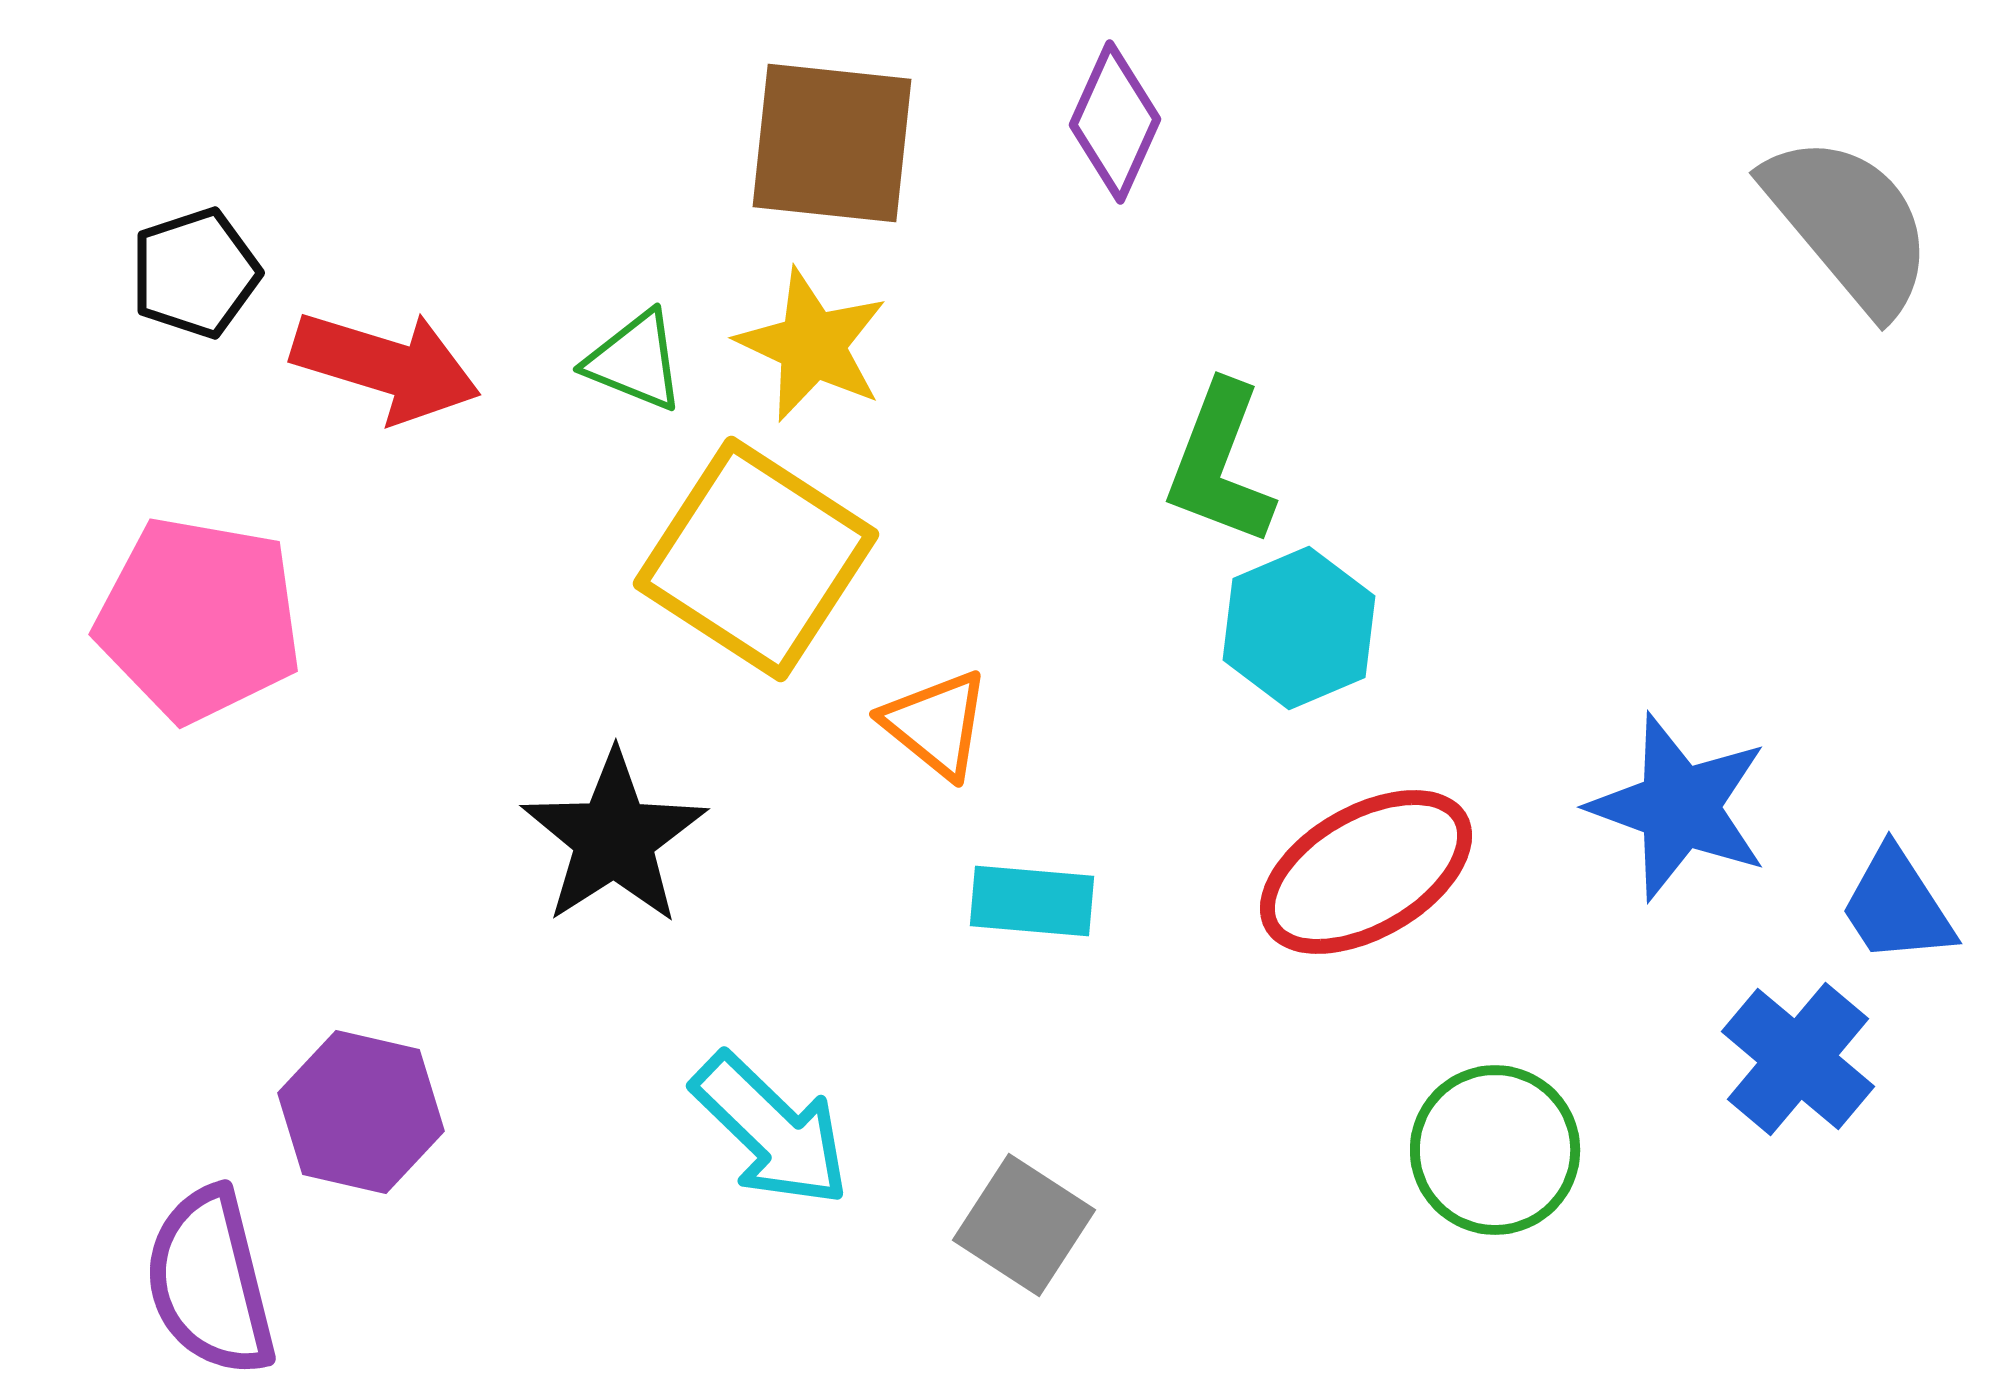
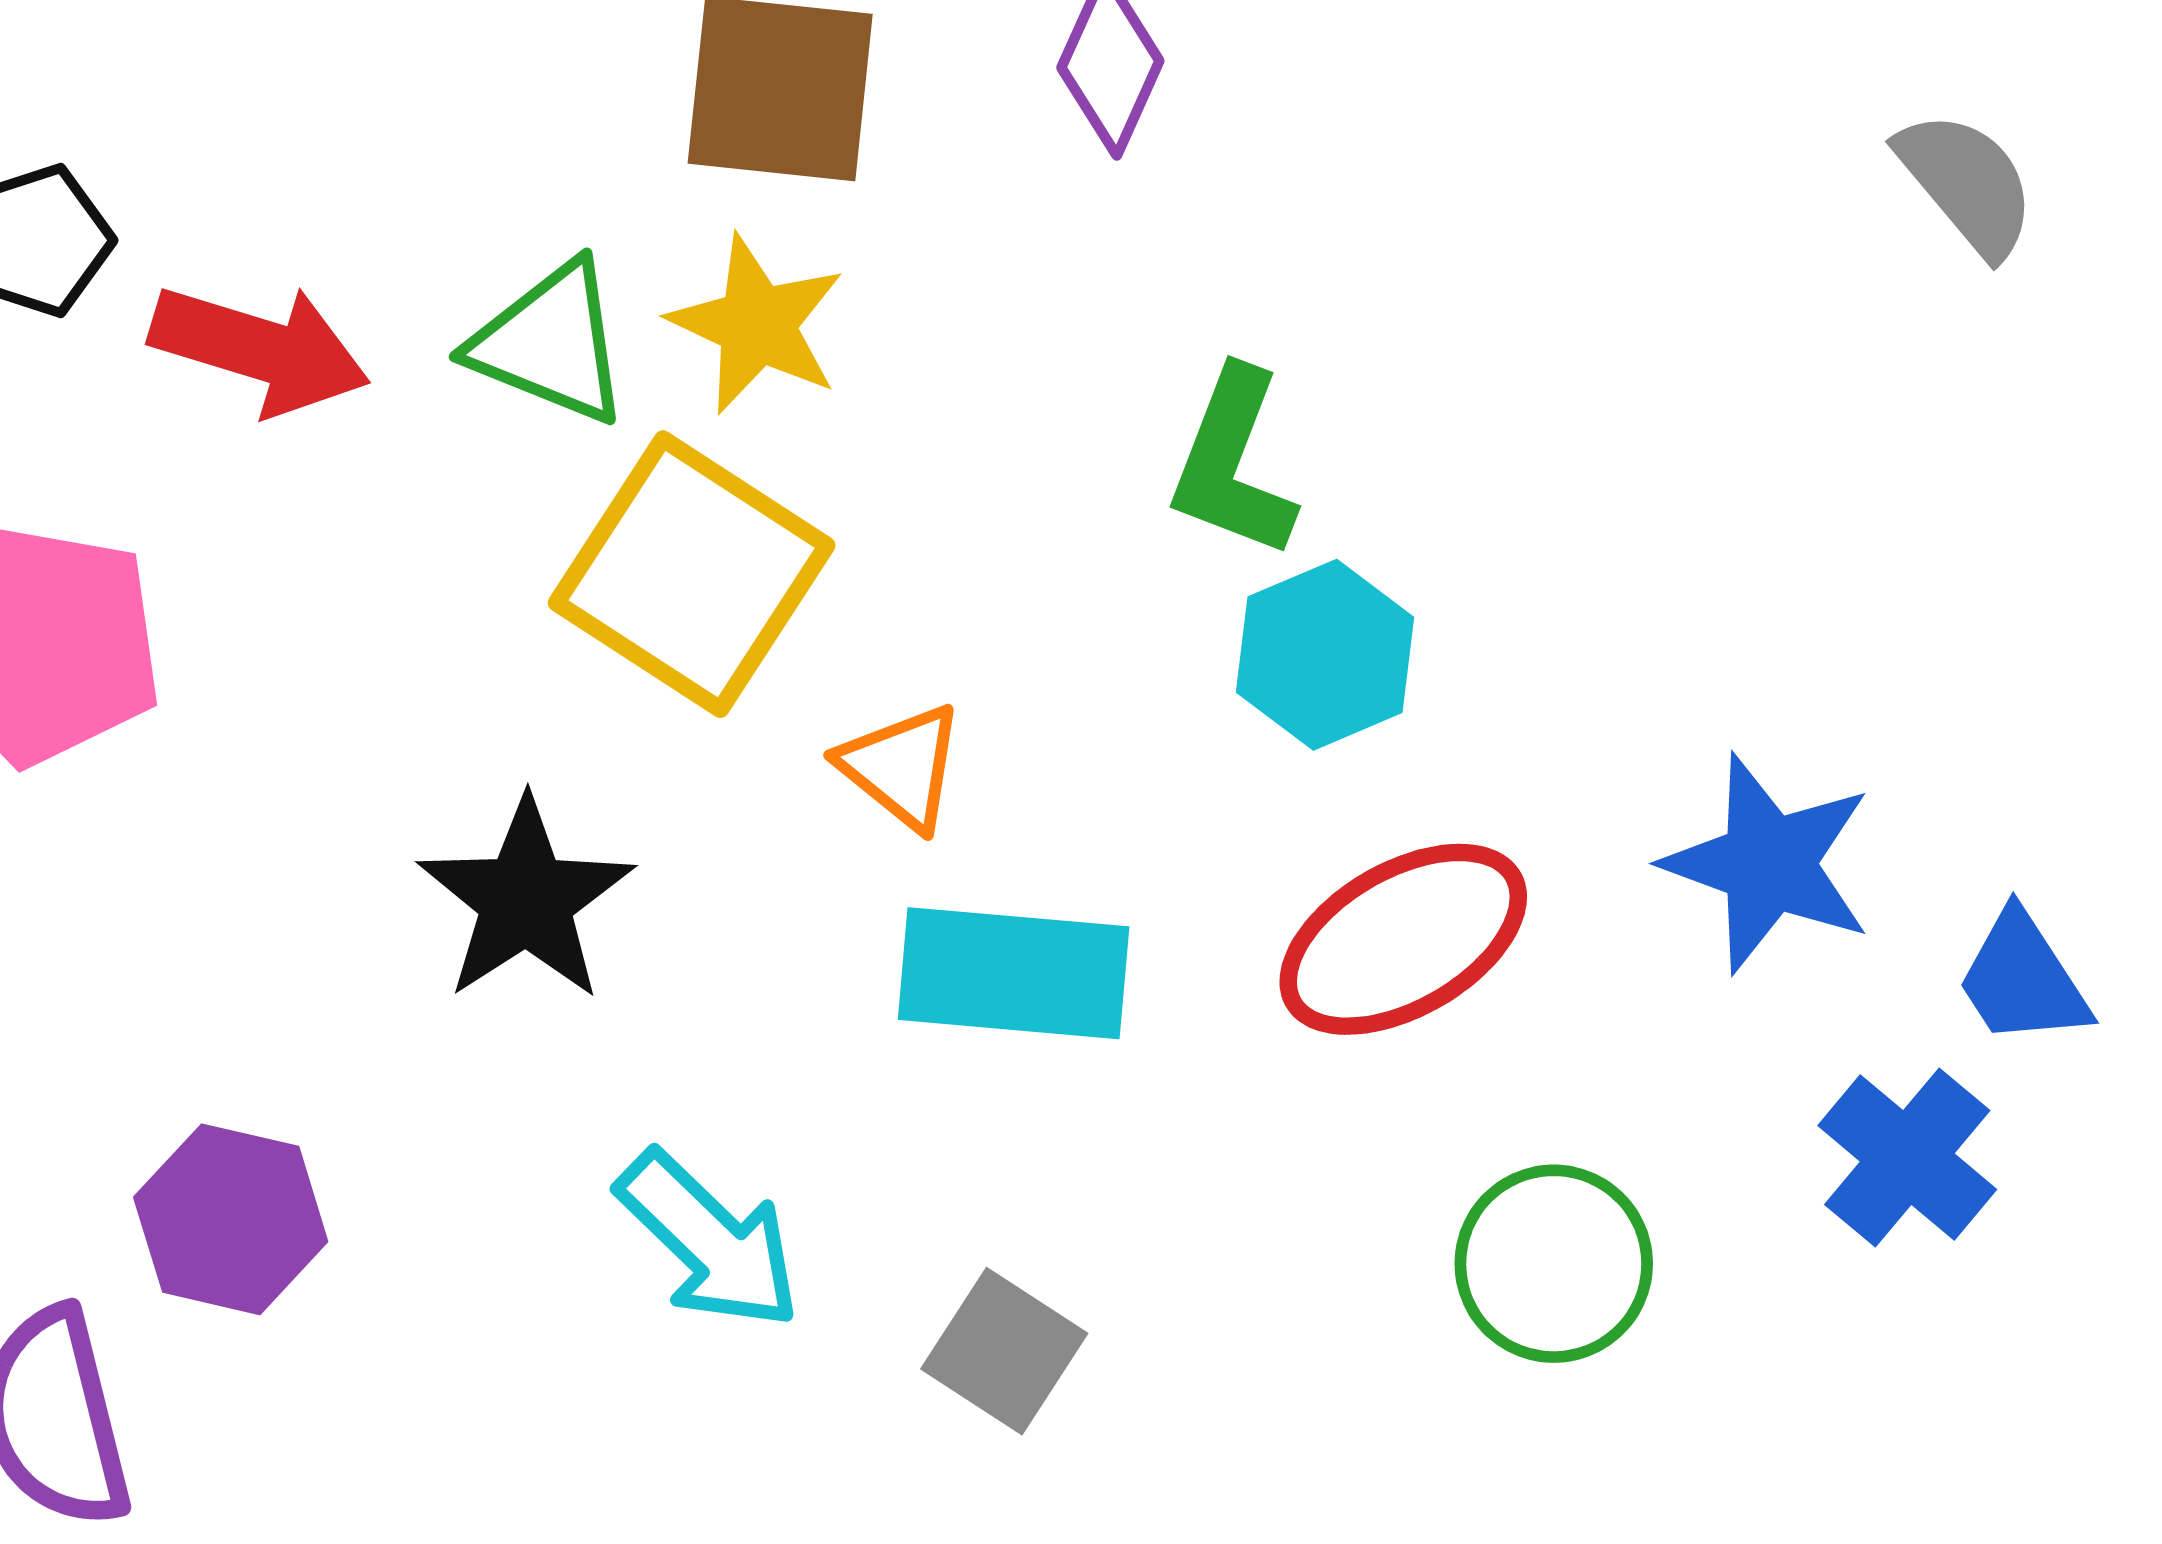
gray semicircle: (1849, 224) -> (1967, 183), size x0.7
green triangle: (635, 361) -> (550, 343), size x1.4
cyan rectangle: (1032, 901) -> (1014, 973), size x1.6

